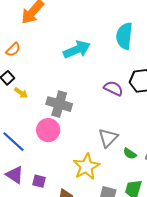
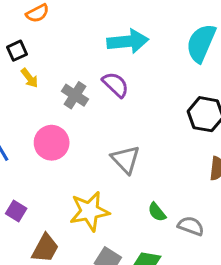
purple semicircle: (113, 88) -> (116, 85), moved
gray cross: (59, 104) -> (75, 95), moved, size x0.7
gray triangle: (108, 138) -> (126, 160), moved, turned -45

